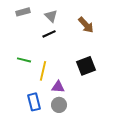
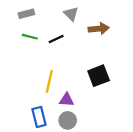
gray triangle: (51, 16) -> (71, 14), moved
brown arrow: (86, 25) -> (99, 29), turned -54
green line: (24, 60) -> (30, 37), moved

